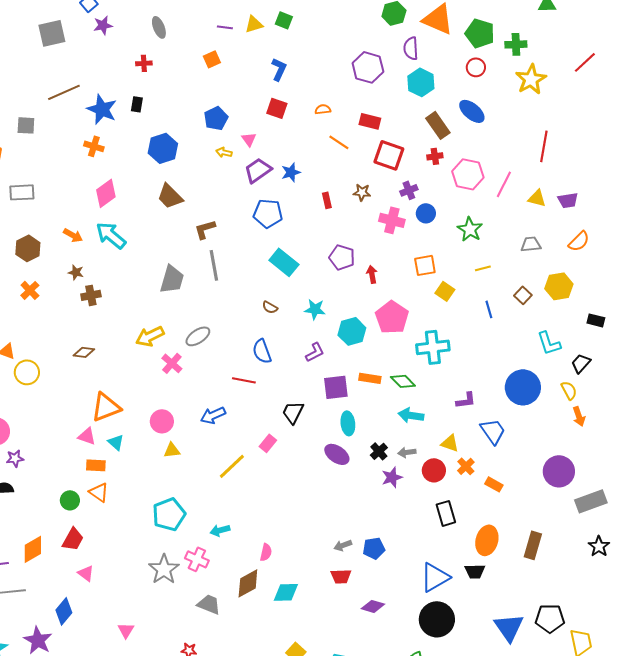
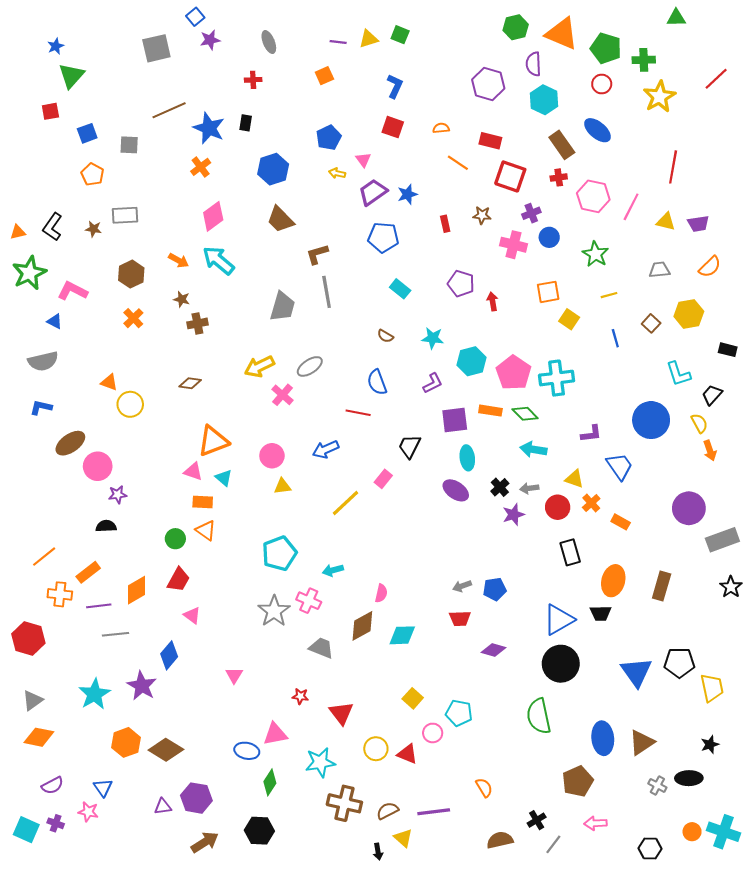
orange cross: (94, 146) -> (201, 167), turned 36
cyan rectangle: (284, 262) -> (400, 289), size x0.7
pink pentagon: (392, 317) -> (513, 373), moved

